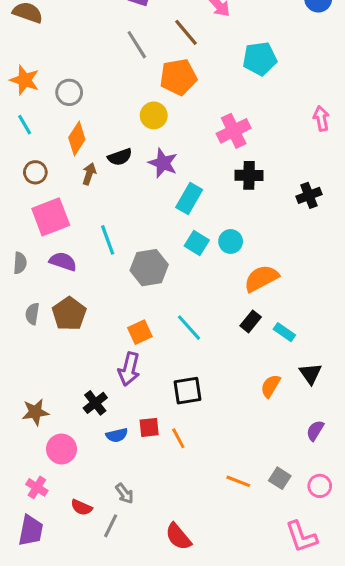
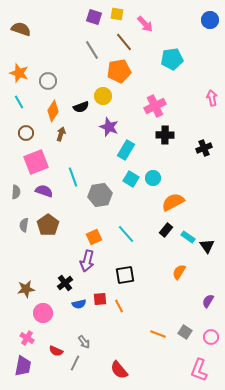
black semicircle: (120, 157) -> (81, 107), moved
black triangle: (311, 374) -> (207, 246), moved
pink L-shape: (301, 537) -> (199, 370), turned 40

